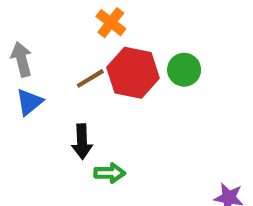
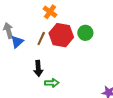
brown line: (90, 78) -> (41, 39), turned -32
blue triangle: (29, 102) -> (17, 42), moved

